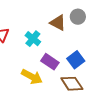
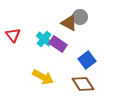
gray circle: (78, 17) -> (80, 17), moved
purple rectangle: (50, 62) -> (58, 44), moved

